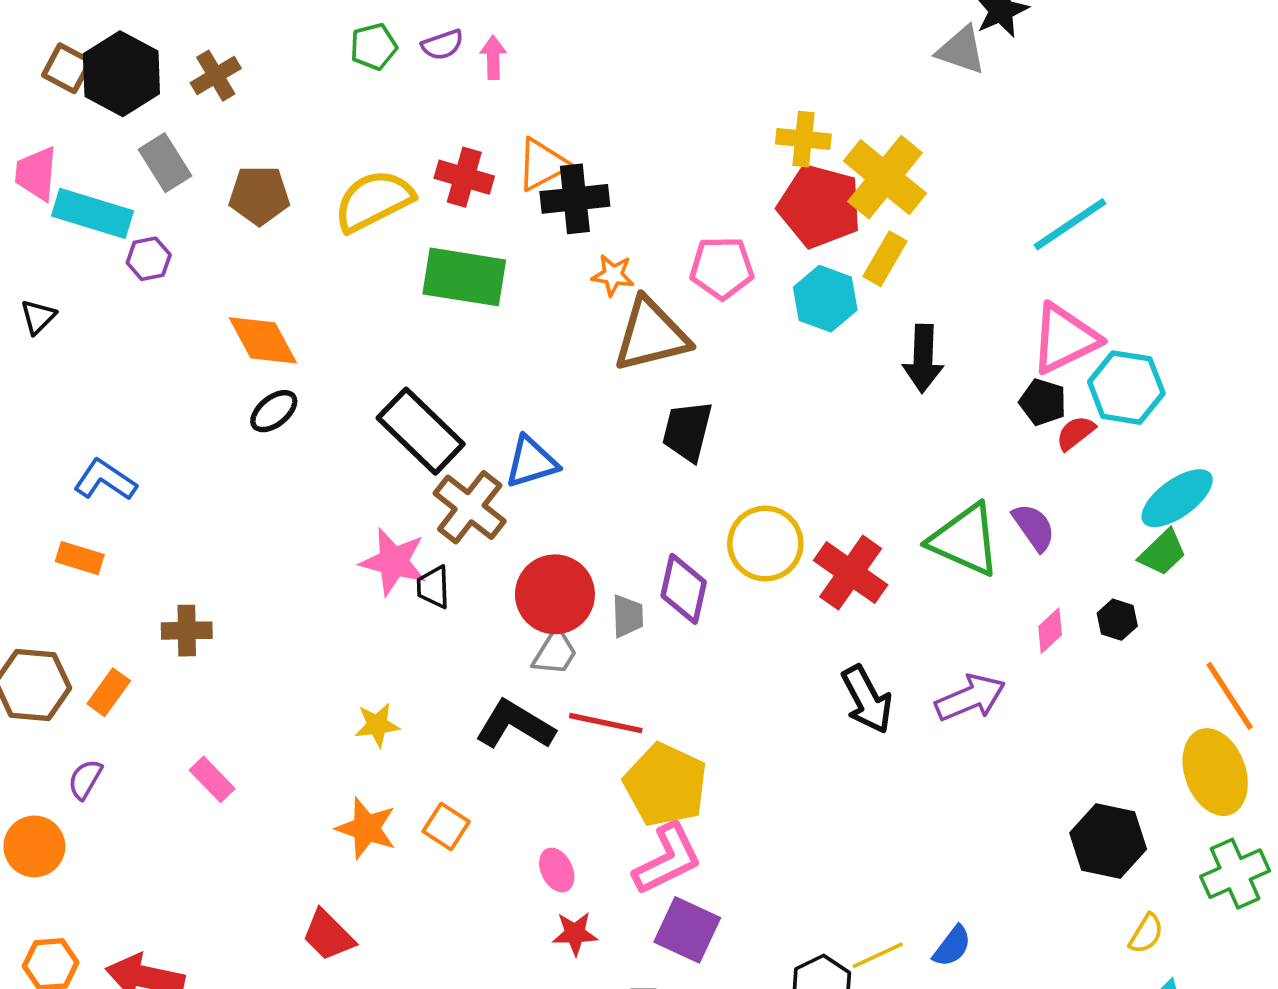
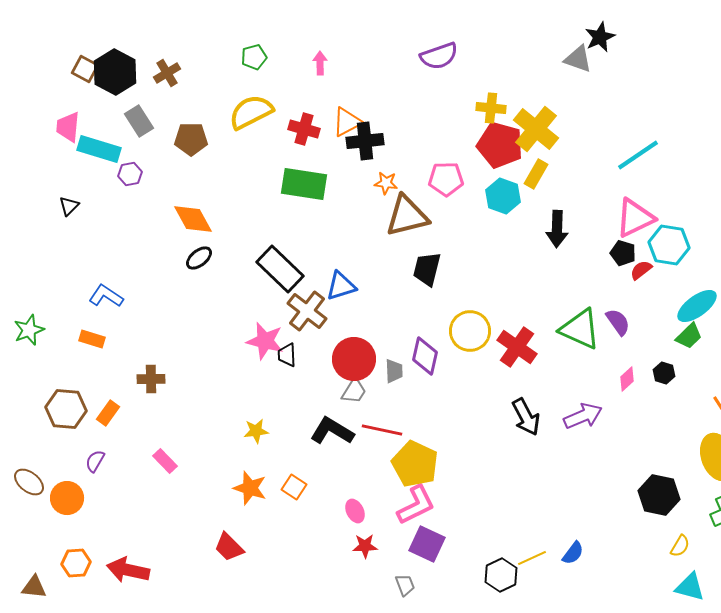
purple semicircle: (442, 45) -> (439, 56), moved, size x1.6
yellow semicircle: (374, 201) -> (251, 112), moved

